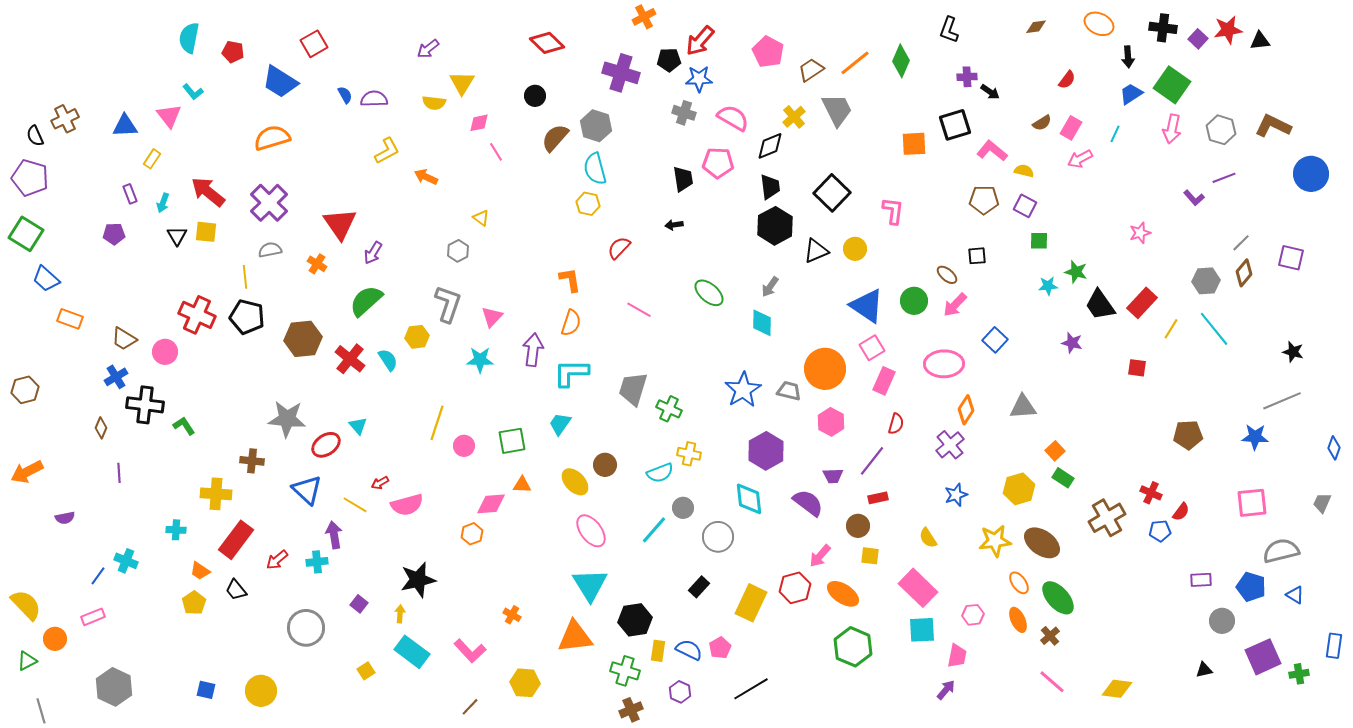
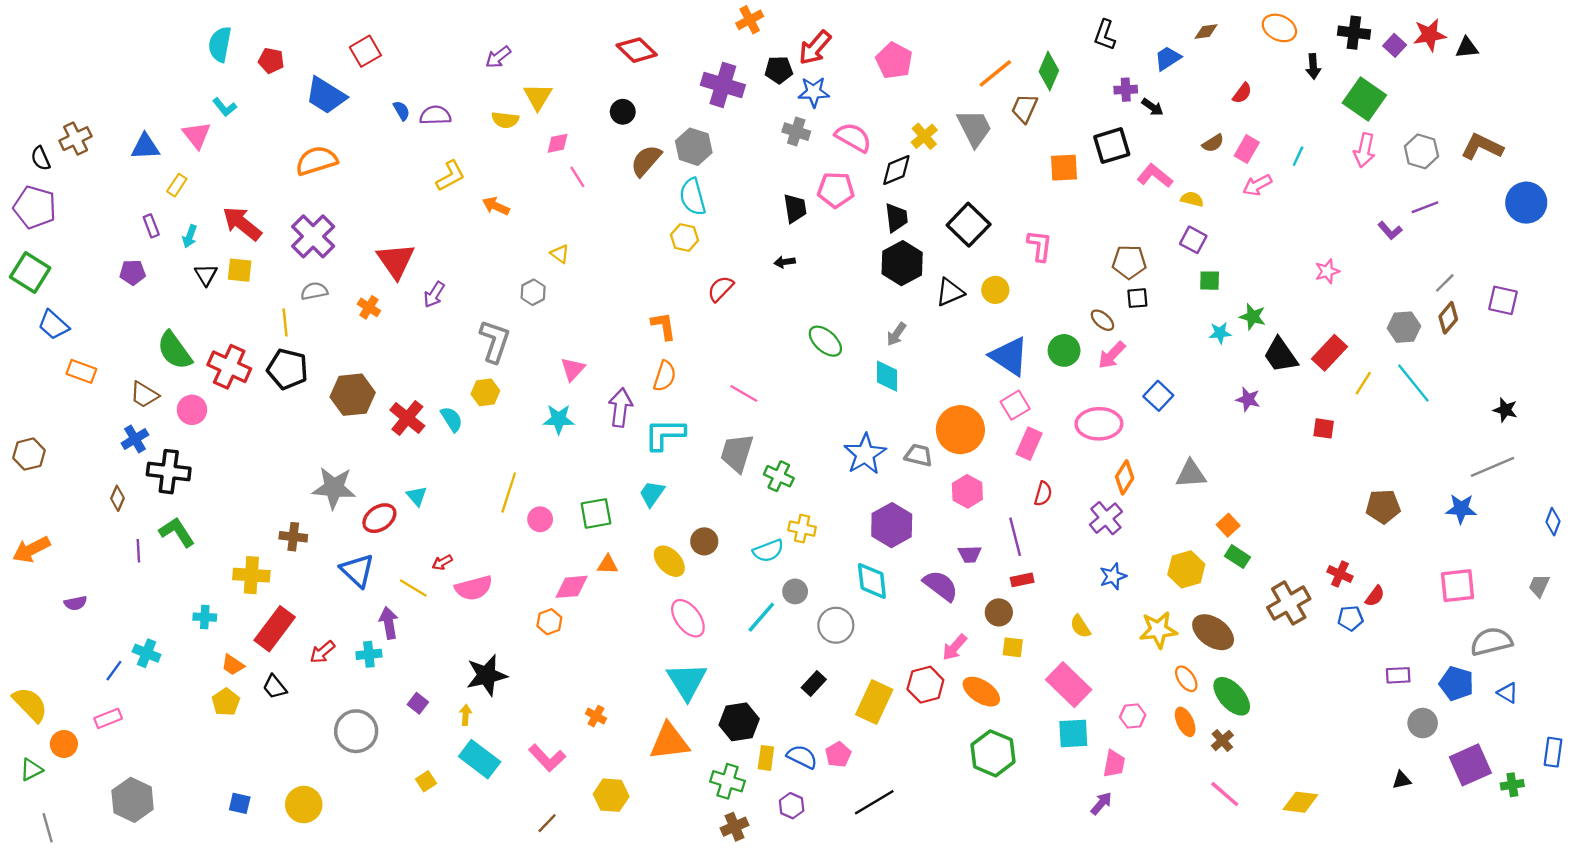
brown trapezoid: (811, 70) -> (1024, 108), moved, turned -32
blue trapezoid: (1131, 94) -> (1168, 58), moved
brown pentagon: (984, 200) -> (1129, 262), moved
green semicircle: (366, 301) -> (174, 350), moved, turned -84
gray L-shape: (448, 304) -> (495, 341), moved
pink line: (639, 310) -> (744, 394), moved
green L-shape: (184, 426) -> (177, 532), moved, size x1.4
purple line: (872, 461) -> (1015, 537), turned -52

